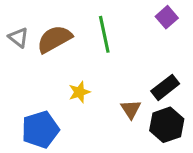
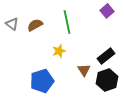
brown semicircle: (54, 39) -> (35, 25), size x0.7
yellow star: (79, 92) -> (59, 51), moved
blue pentagon: (40, 130) -> (42, 81), moved

